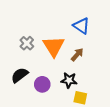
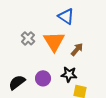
blue triangle: (81, 26) -> (66, 16), moved
black semicircle: (20, 75) -> (17, 82), moved

